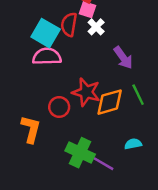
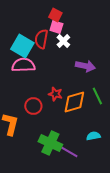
purple arrow: (123, 58) -> (85, 66), turned -42
red star: (86, 92) -> (55, 94), size x0.6

